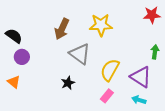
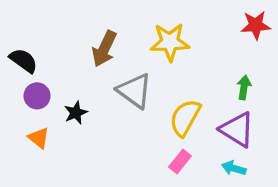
green arrow: (155, 52) -> (244, 87), moved
orange triangle: (14, 82) -> (39, 138), moved
black star: (68, 83) -> (76, 113), moved

